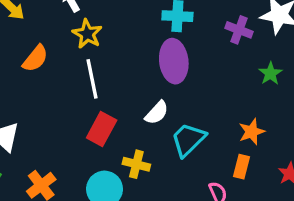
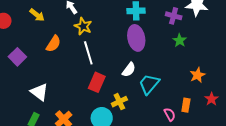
green star: (270, 73) -> (180, 40), moved
orange star: (252, 132) -> (197, 75), moved
yellow cross: (136, 164) -> (119, 102), turned -35
orange rectangle: (241, 167) -> (186, 105), moved

